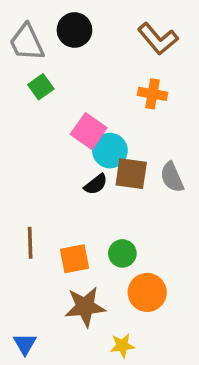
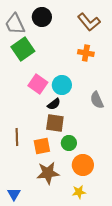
green square: (41, 87) -> (23, 49), size x1.6
pink square: (89, 131) -> (38, 84), moved
brown square: (131, 174) -> (55, 123), moved
yellow star: (122, 346) -> (79, 192), moved

